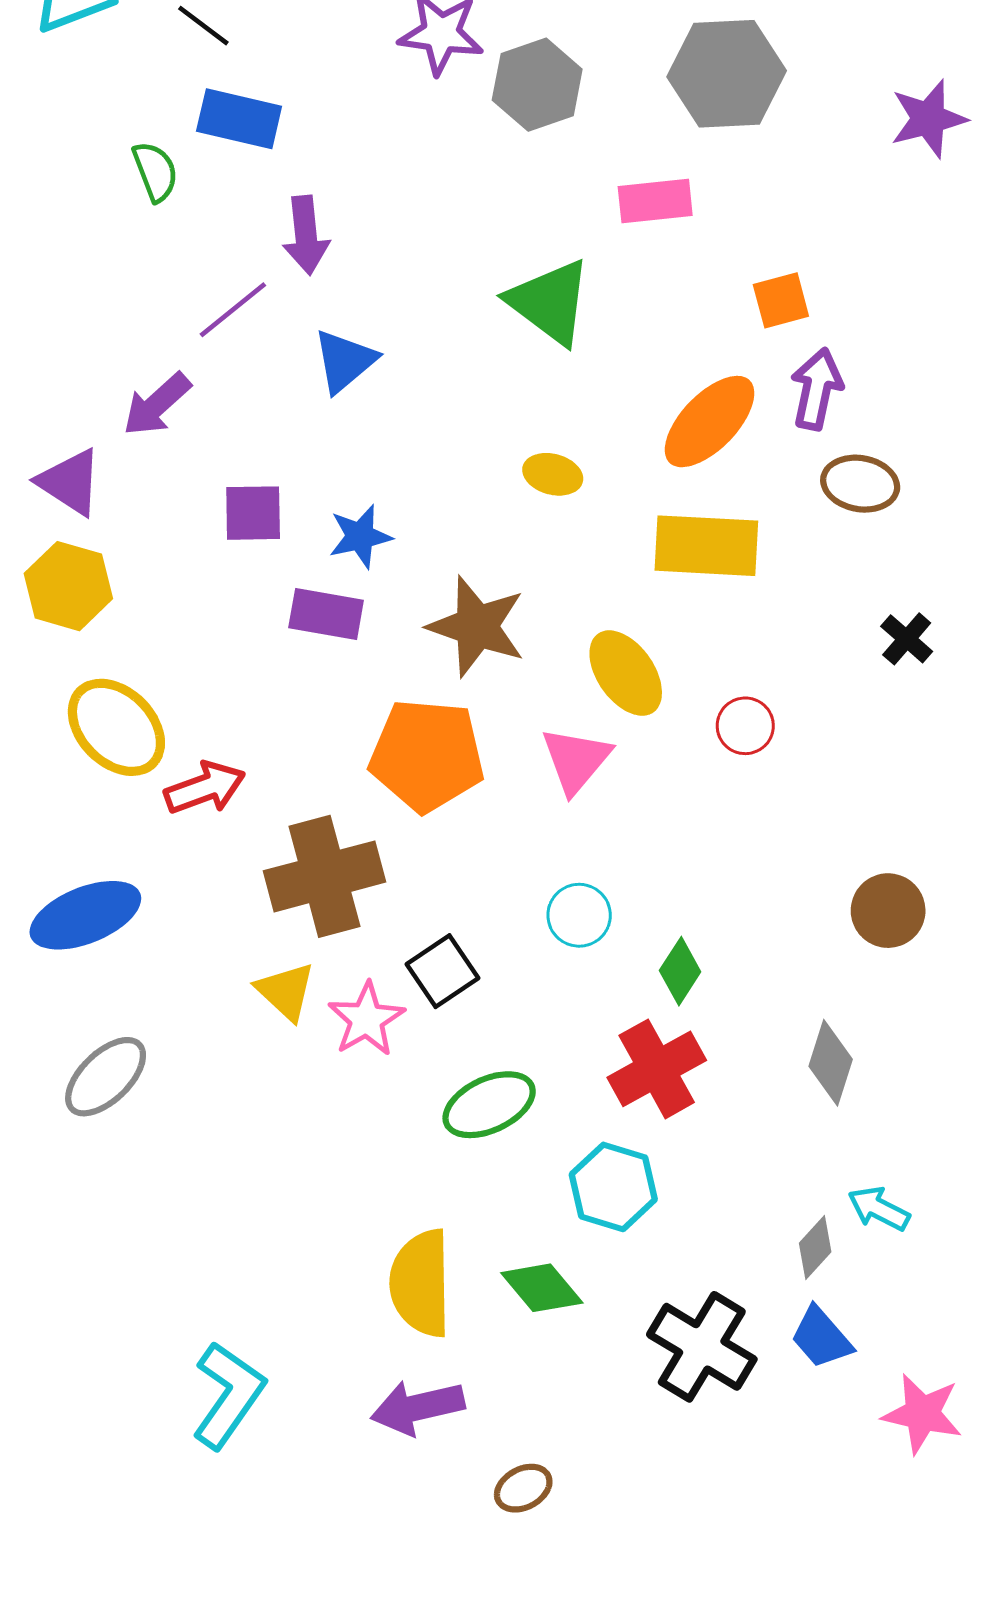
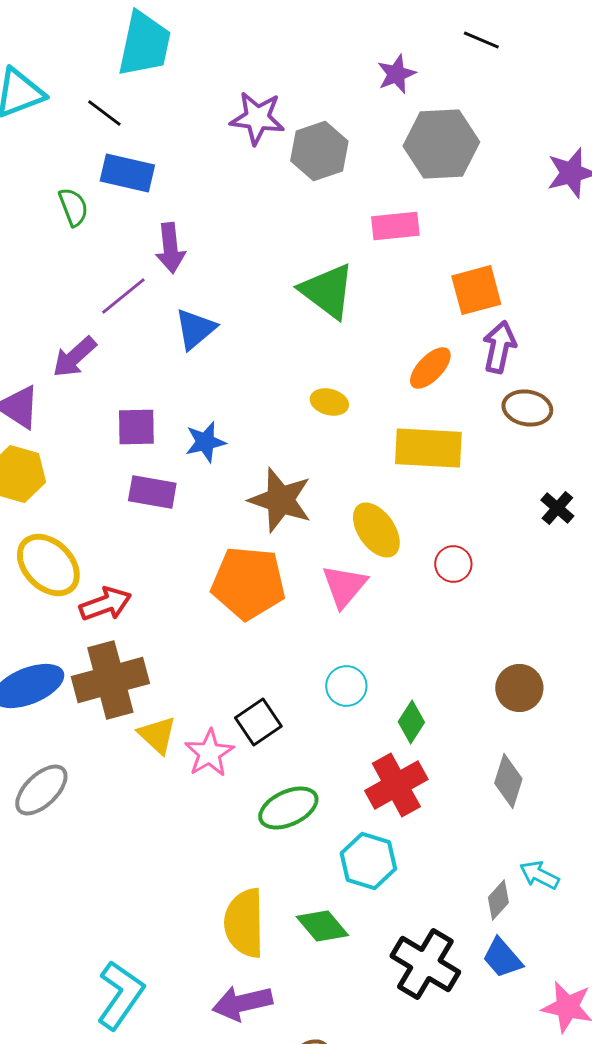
orange square: (781, 300) -> (476, 290), size x1.4
orange ellipse: (710, 422) -> (430, 368), size x0.7
purple rectangle: (326, 614) -> (152, 492), moved
brown cross: (324, 876) -> (110, 680), moved
brown circle: (888, 911) -> (519, 688), moved

